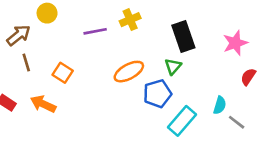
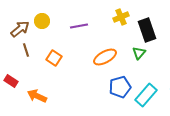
yellow circle: (47, 13) -> (42, 21), moved
yellow cross: (130, 20) -> (121, 17), moved
blue pentagon: (157, 94) -> (120, 87), moved
orange arrow: (43, 104) -> (37, 96), moved

